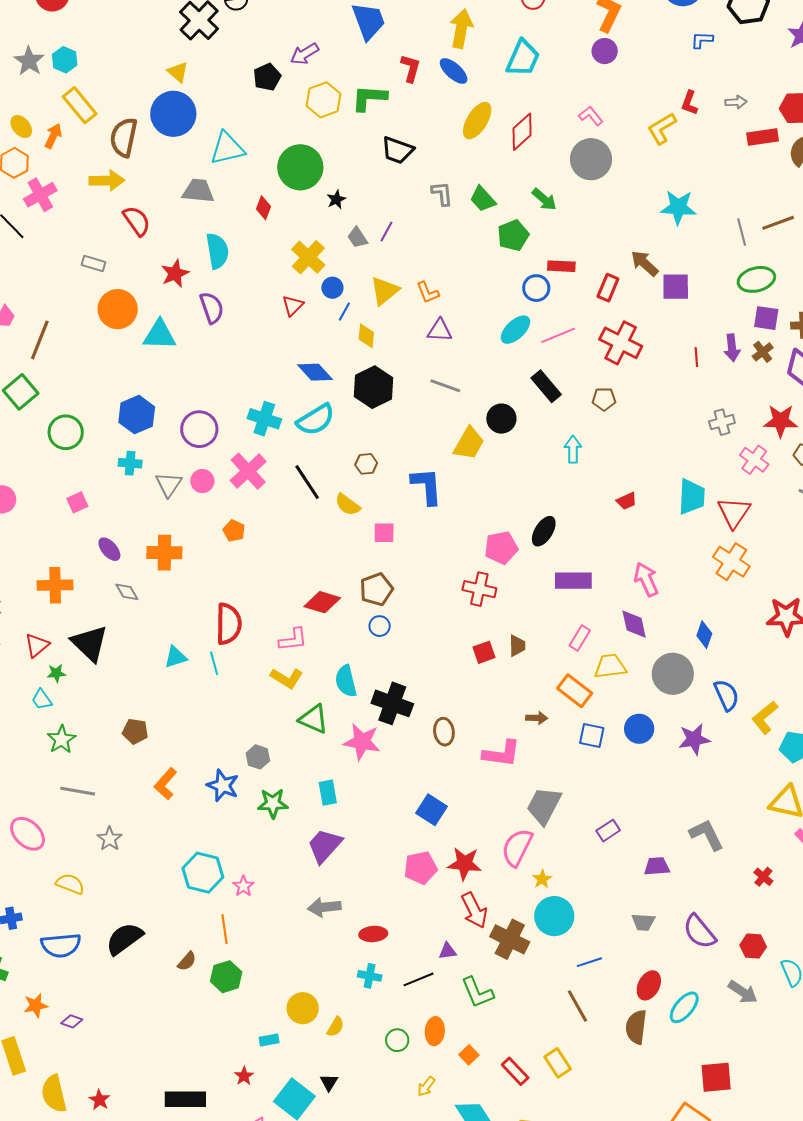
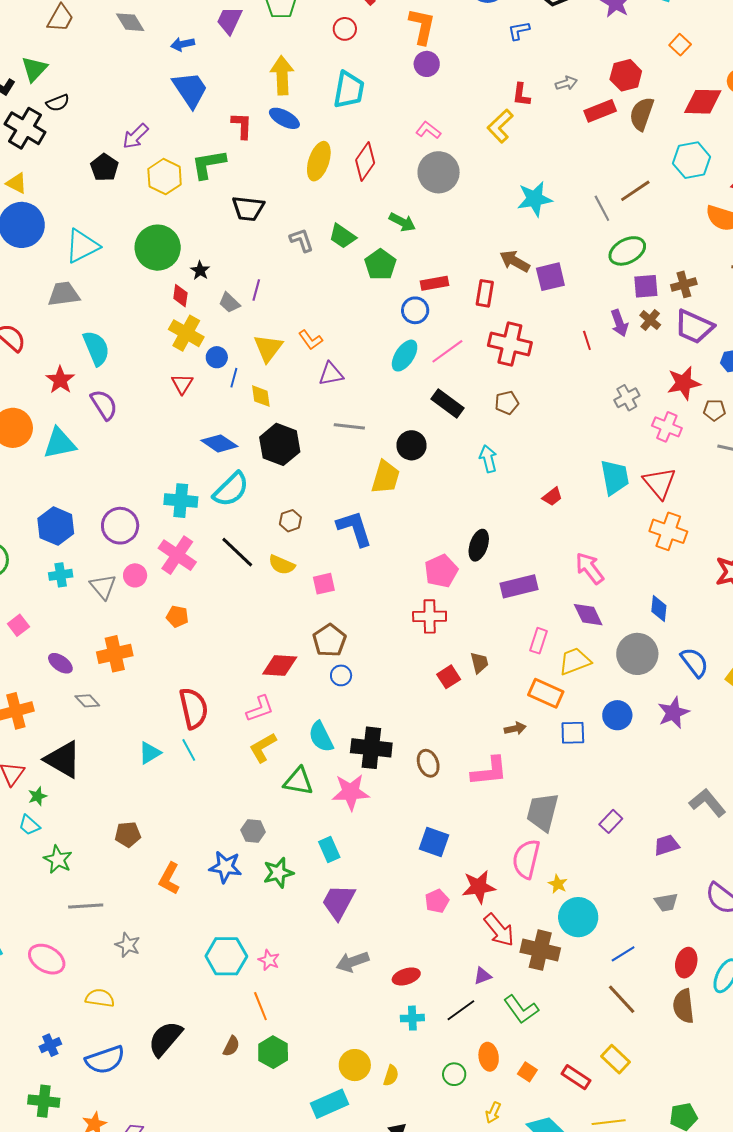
red diamond: (264, 208) -> (180, 296), moved
yellow L-shape: (287, 678) -> (263, 748), turned 132
pink pentagon: (421, 868) -> (437, 901), size x0.7
cyan rectangle: (269, 1040) -> (329, 1104), size x1.8

